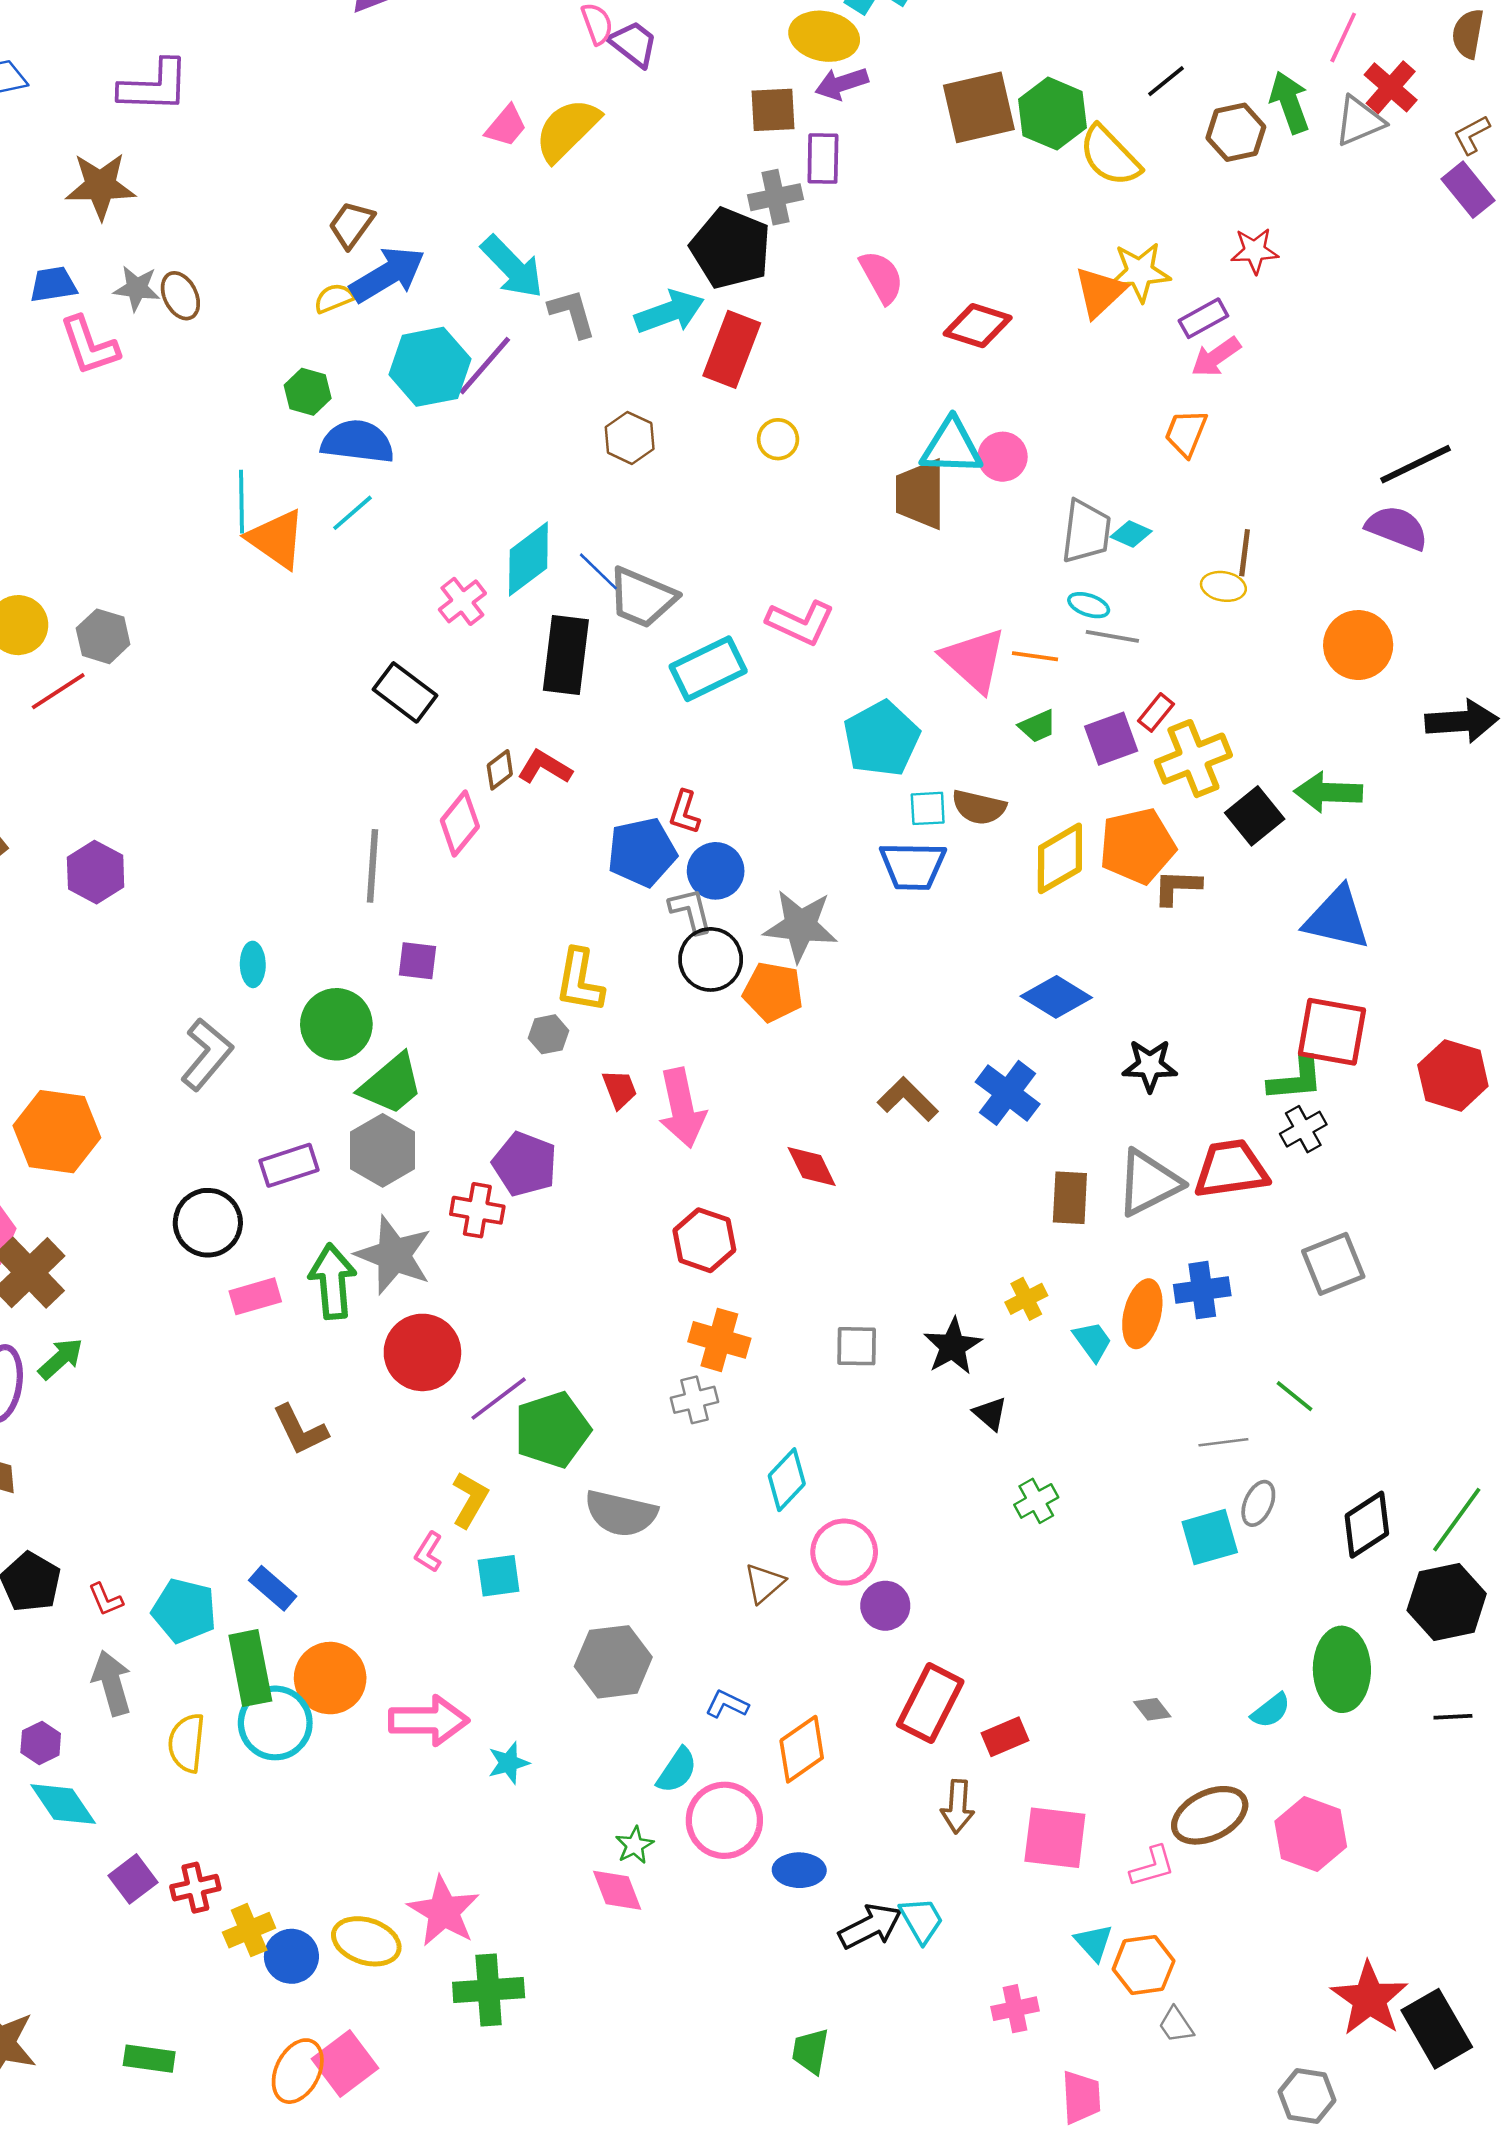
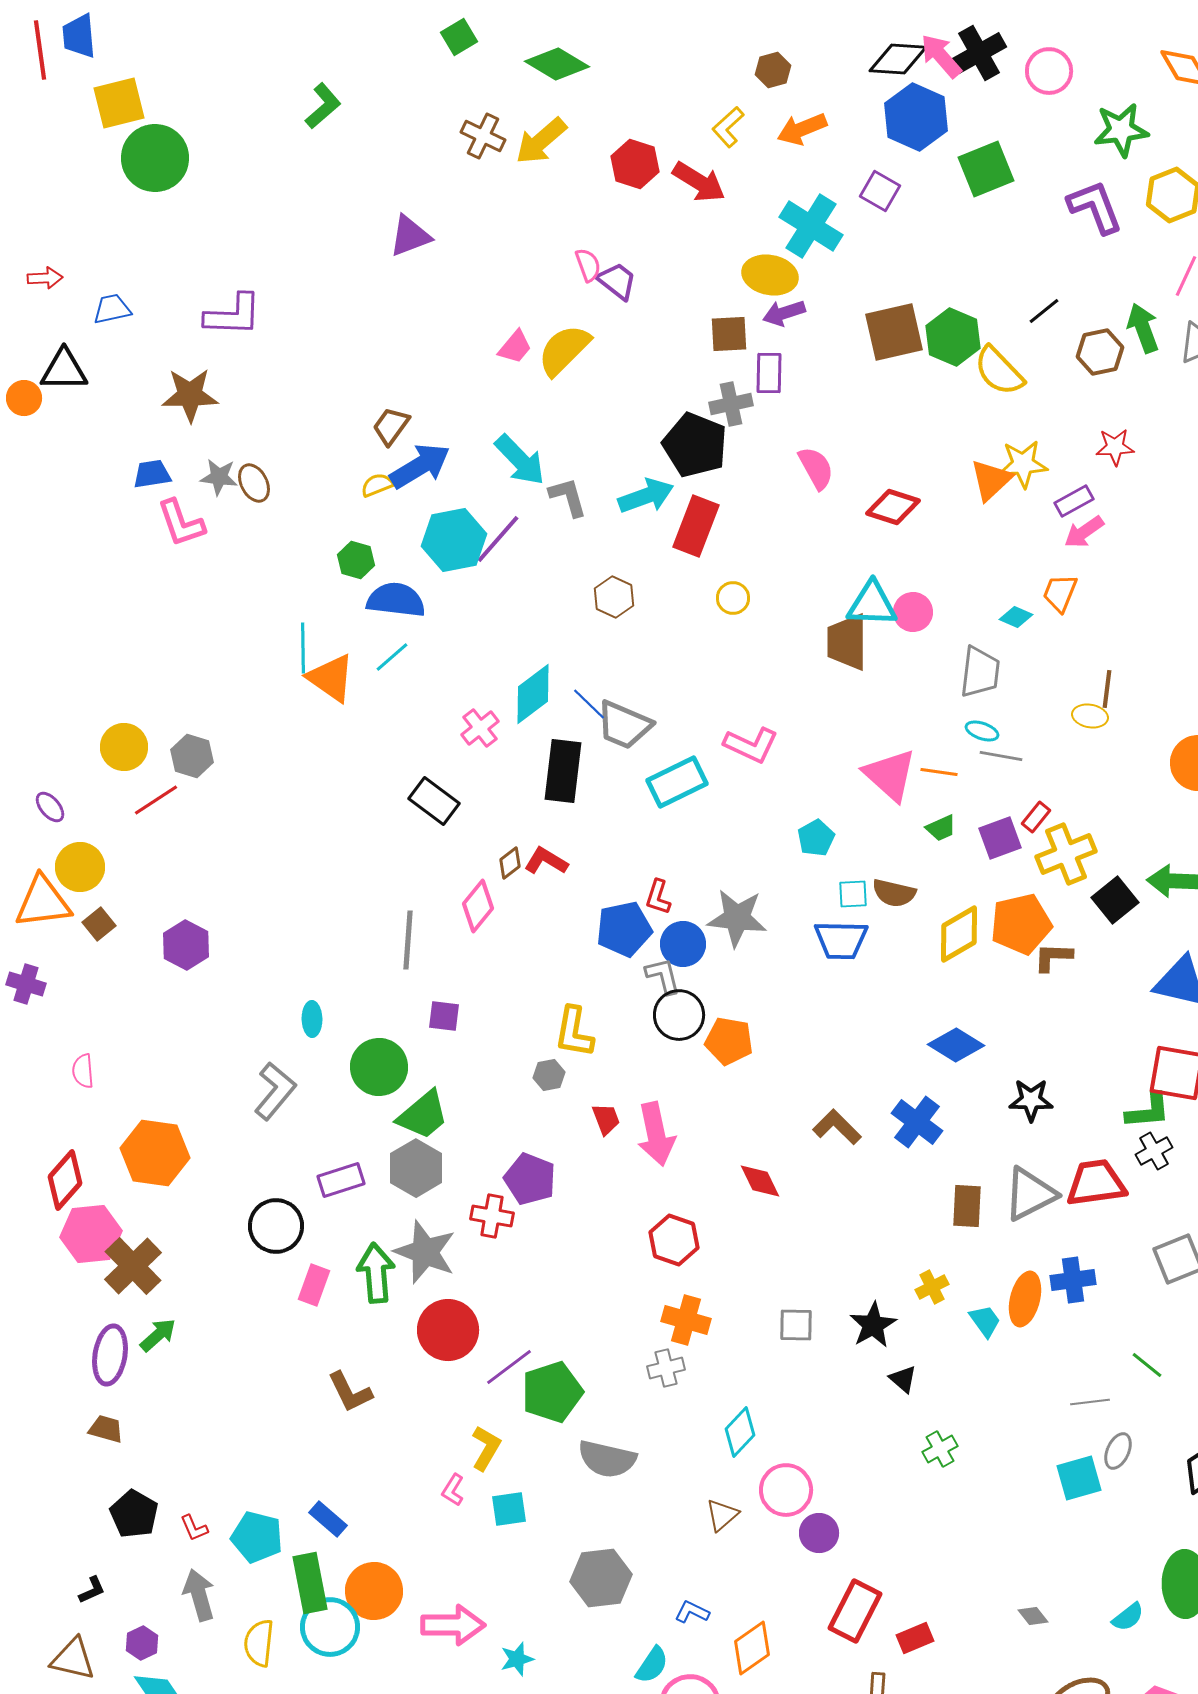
cyan diamond: (1131, 534) -> (1016, 617), moved
cyan pentagon: (882, 739) -> (816, 838), size x0.6
gray star: (800, 926) -> (737, 918), moved
pink rectangle: (255, 1296) -> (314, 1285), turned -54

